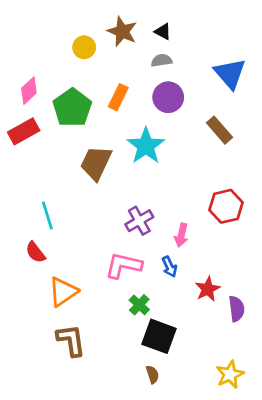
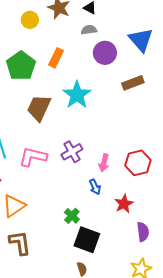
purple circle: (168, 97) -> (105, 53), moved
brown rectangle: (219, 130) -> (133, 83), turned -70
red hexagon: (226, 206) -> (138, 163), moved
pink L-shape: (124, 265) -> (33, 157), moved
purple semicircle: (237, 309) -> (143, 232), moved

